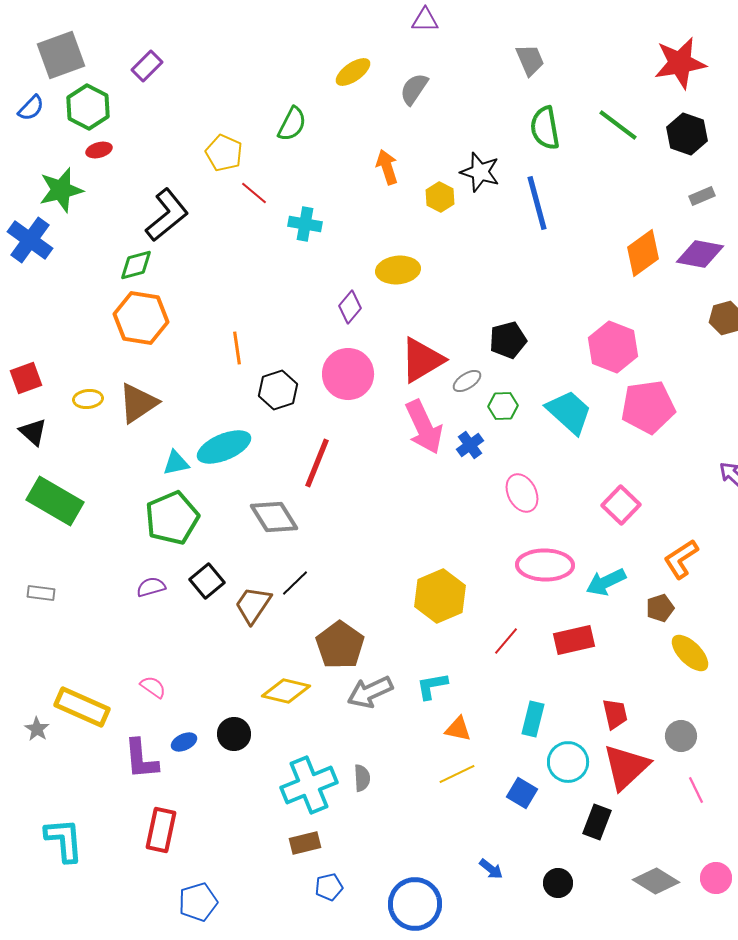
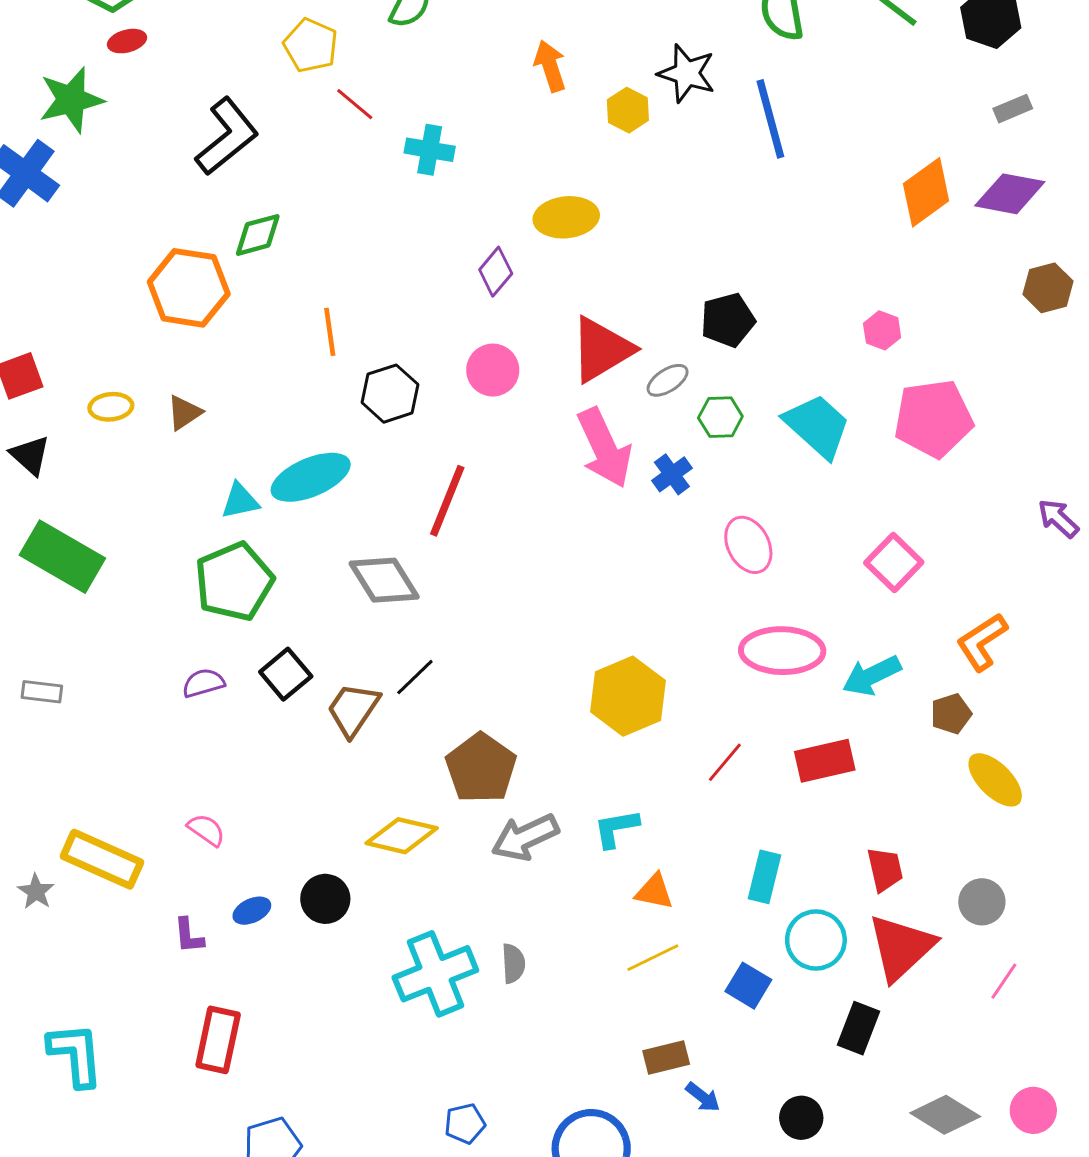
green diamond: (136, 265) -> (258, 235), moved
pink hexagon: (613, 347) -> (882, 330), size x0.5
pink circle: (348, 374) -> (493, 370), size x0.7
brown triangle: (138, 403) -> (184, 413), size x0.6
purple L-shape: (141, 759) -> (189, 936), size x0.6
pink line: (696, 790) -> (1004, 981), turned 60
brown rectangle: (305, 843) -> (666, 1058), moved

